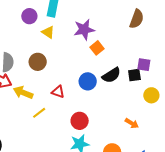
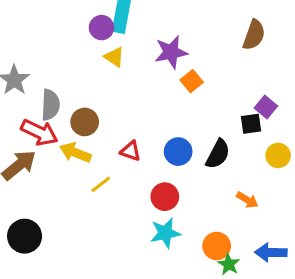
purple circle: (29, 16) -> (102, 28), moved
brown circle: (38, 62) -> (85, 122), moved
purple square: (144, 65) -> (266, 107), turned 32
black semicircle: (111, 75) -> (218, 154), moved, turned -30
blue circle: (88, 81) -> (178, 152), moved

